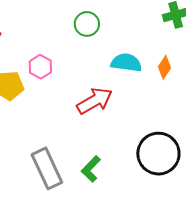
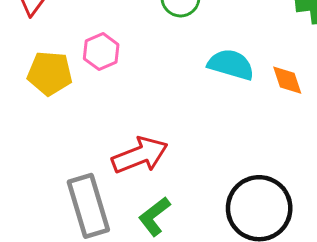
orange diamond: (164, 67) -> (287, 80), turned -60
red arrow: (95, 101) -> (140, 155), moved

